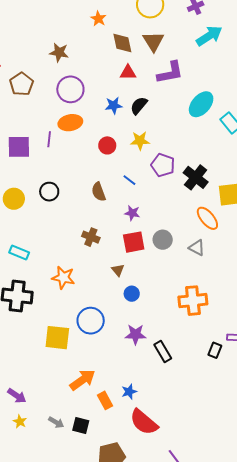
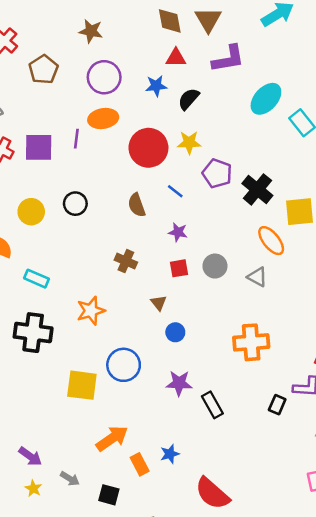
blue star: (114, 105) -> (156, 86), moved
red circle: (107, 145) -> (148, 148), size x1.8
red square: (134, 242) -> (179, 268), size x0.7
orange star: (63, 278) -> (91, 311), turned -30
gray arrow: (56, 422) -> (70, 479), moved
red semicircle: (144, 422) -> (212, 493), moved

